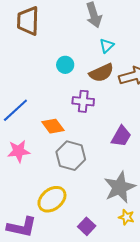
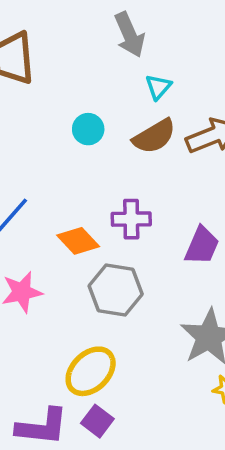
purple cross: (83, 101) -> (131, 219), moved
purple square: (87, 226) -> (97, 421), moved

